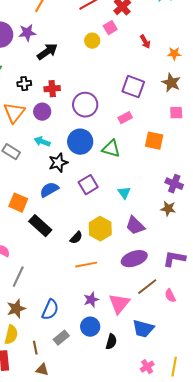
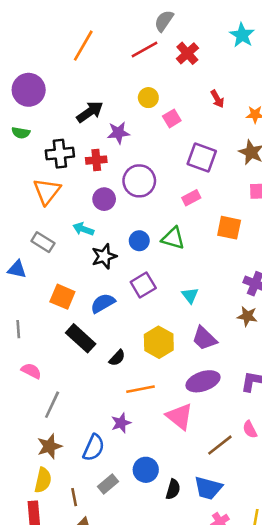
pink square: (110, 28) -> (172, 118), moved
purple star: (27, 33) -> (118, 133), moved
black cross: (24, 84) -> (60, 154), size x1.5
purple circle: (42, 112) -> (104, 199), moved
blue circle: (80, 142) -> (139, 241), moved, size x0.6
blue semicircle: (49, 190) -> (103, 303), moved
orange square: (18, 203) -> (62, 297), moved
black semicircle: (76, 238) -> (117, 358), moved
brown line: (147, 287) -> (220, 445), moved
purple star: (91, 300) -> (121, 423), moved
pink triangle: (119, 304) -> (180, 416), moved, turned -30
blue trapezoid: (143, 329) -> (208, 488), moved

